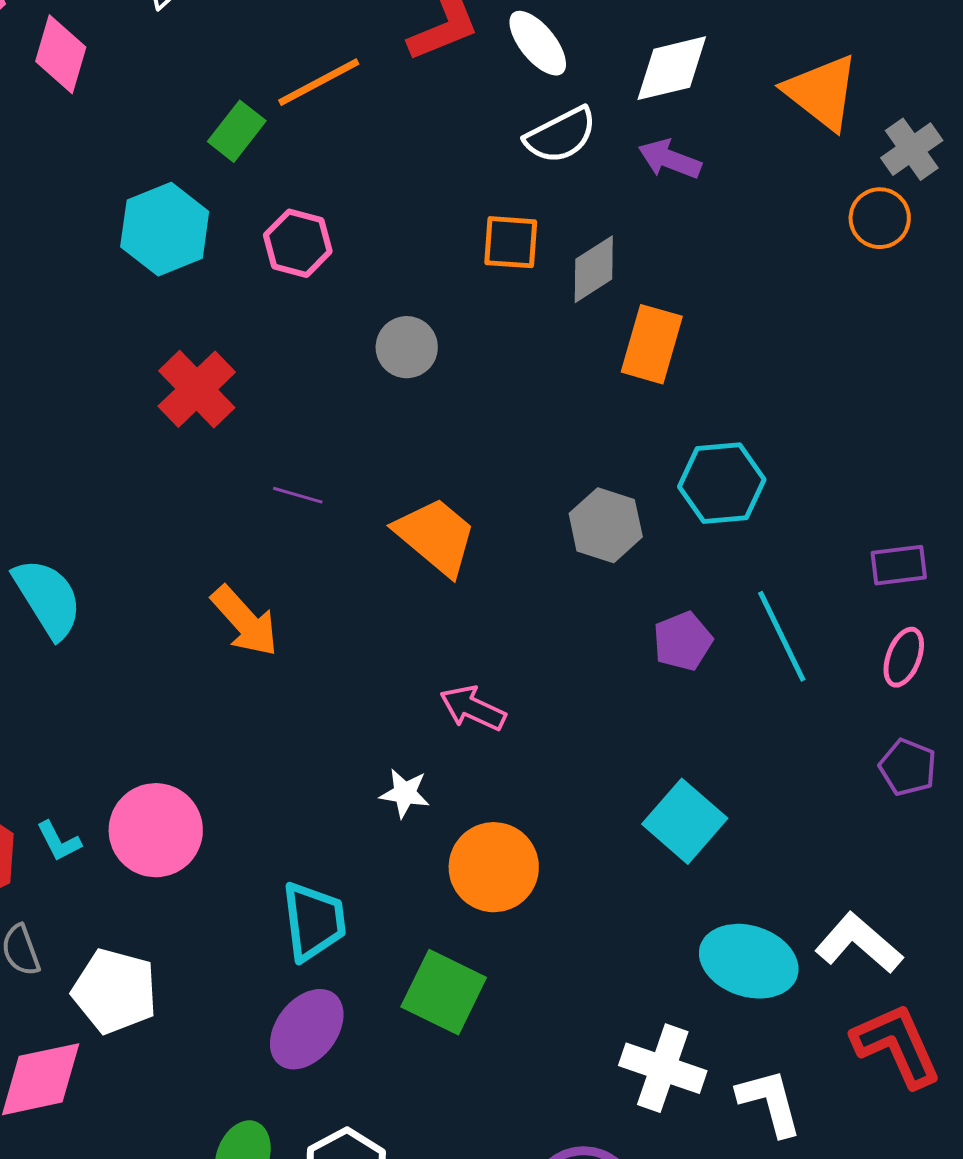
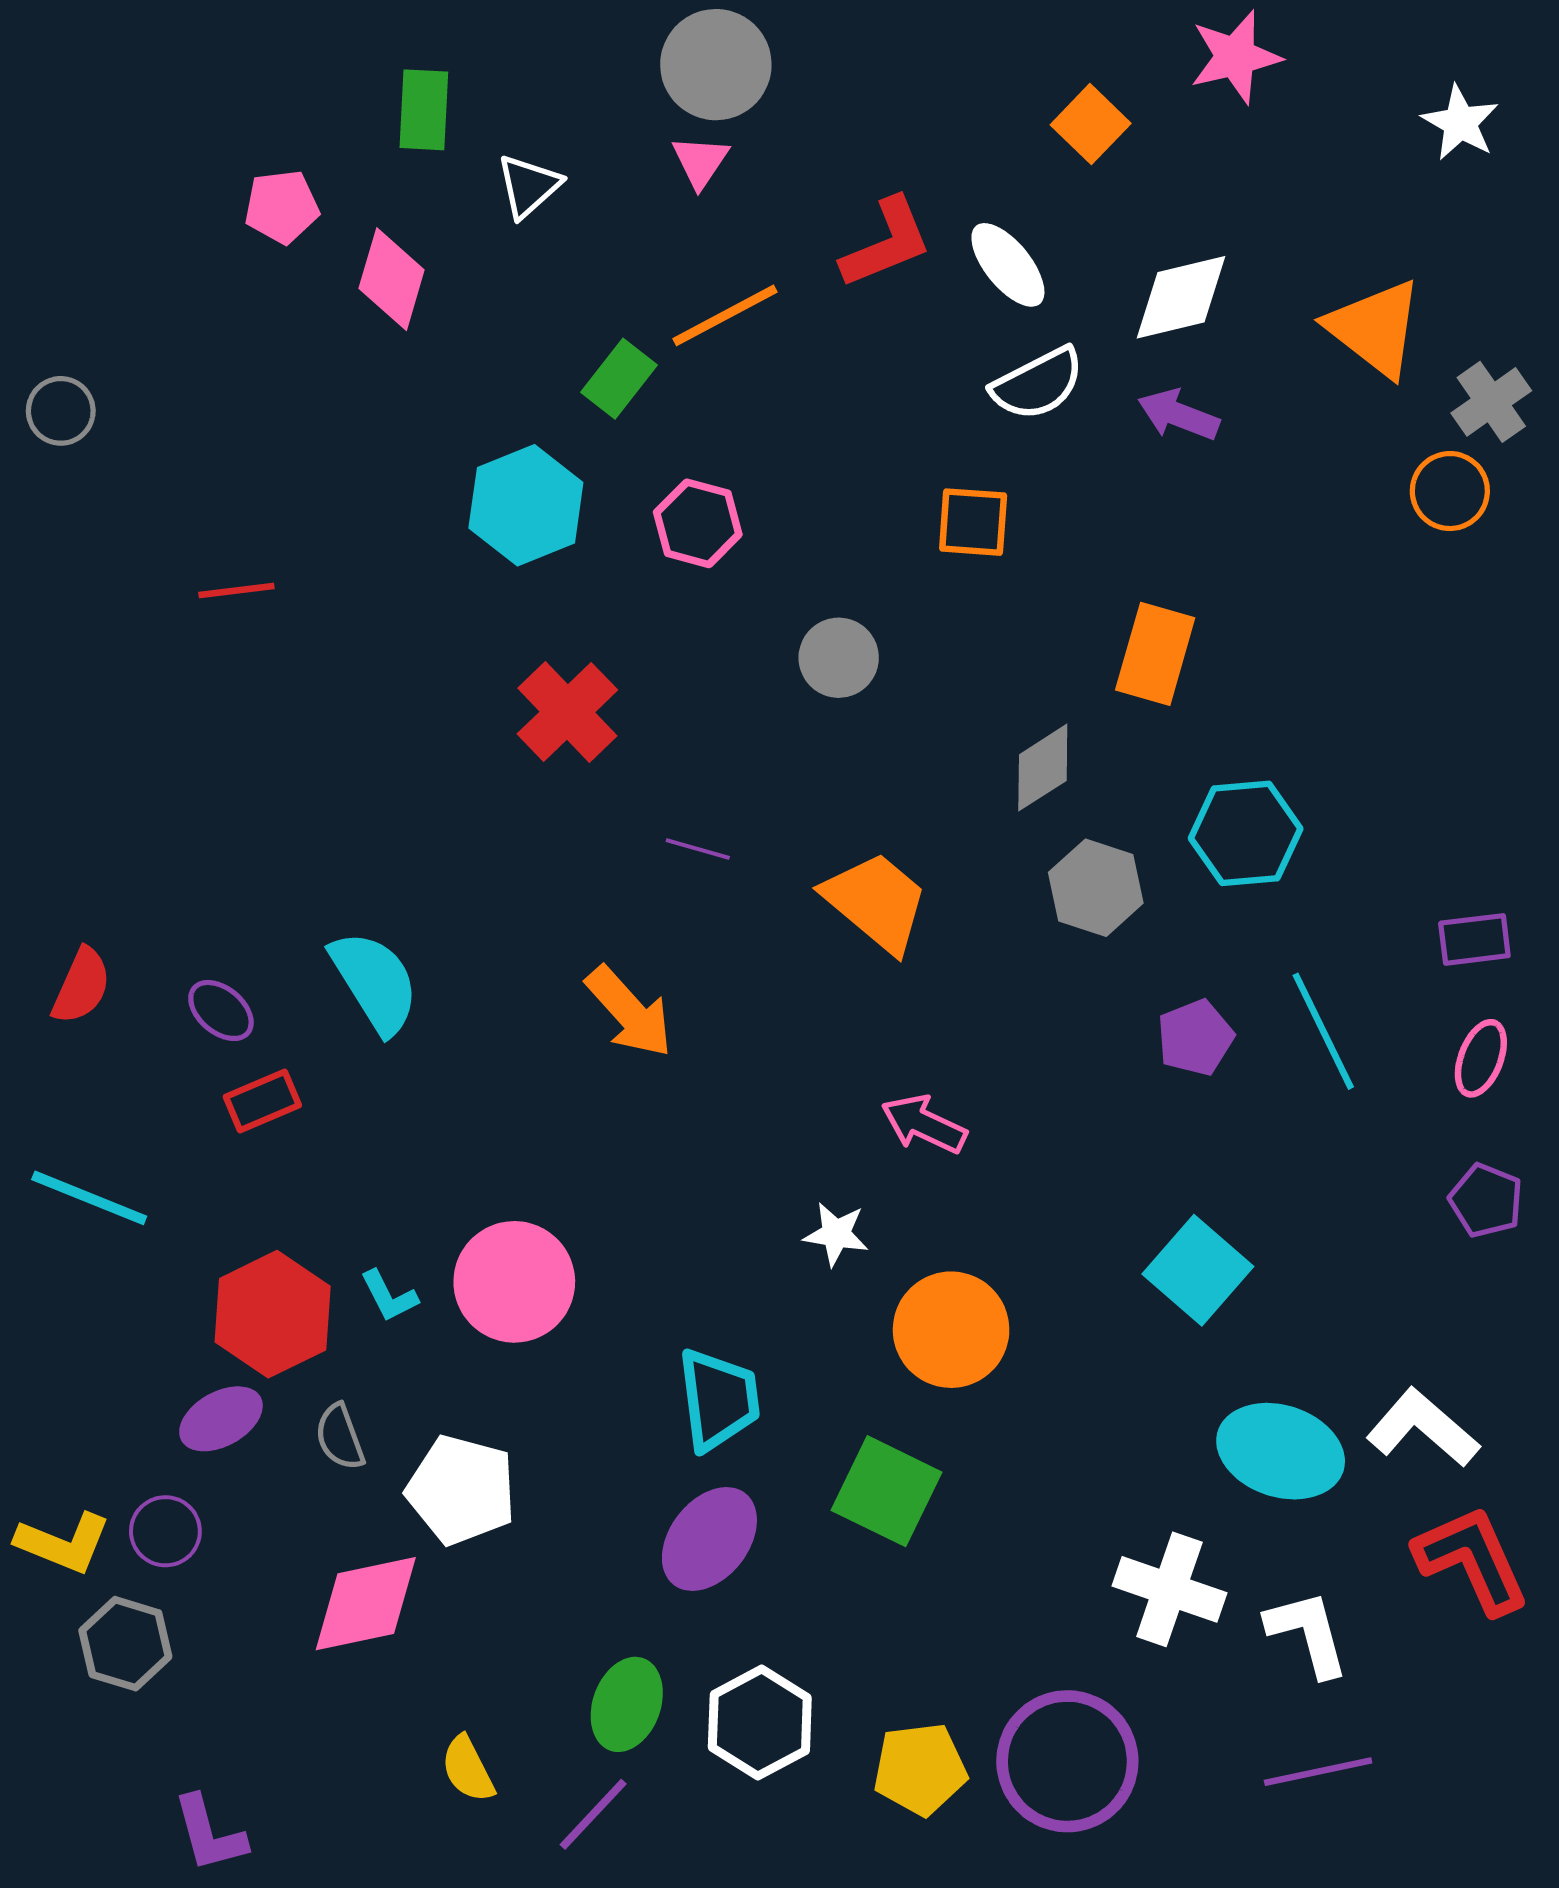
gray diamond: (594, 269) -> (1043, 768), moved

